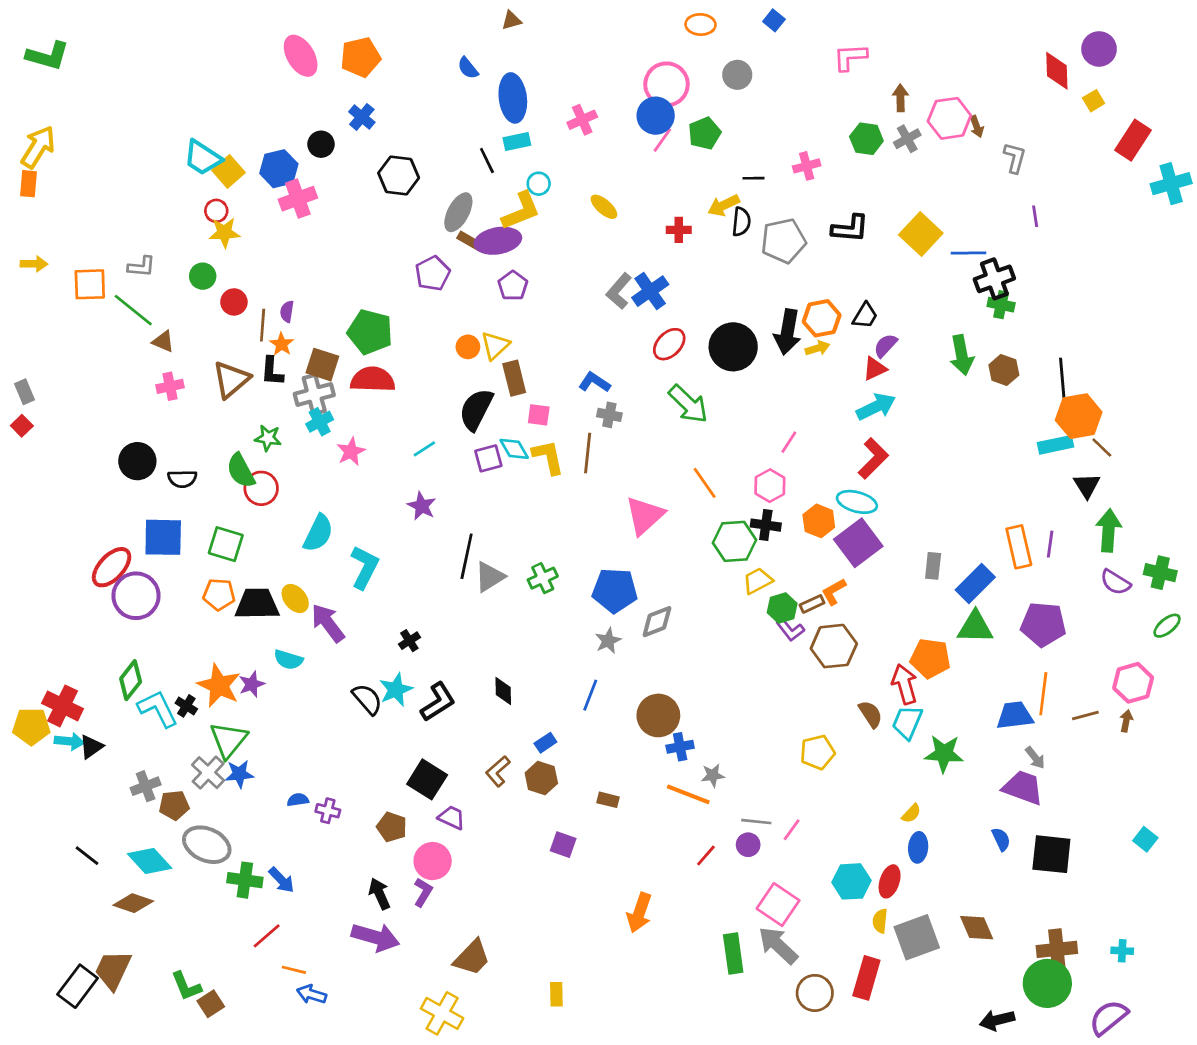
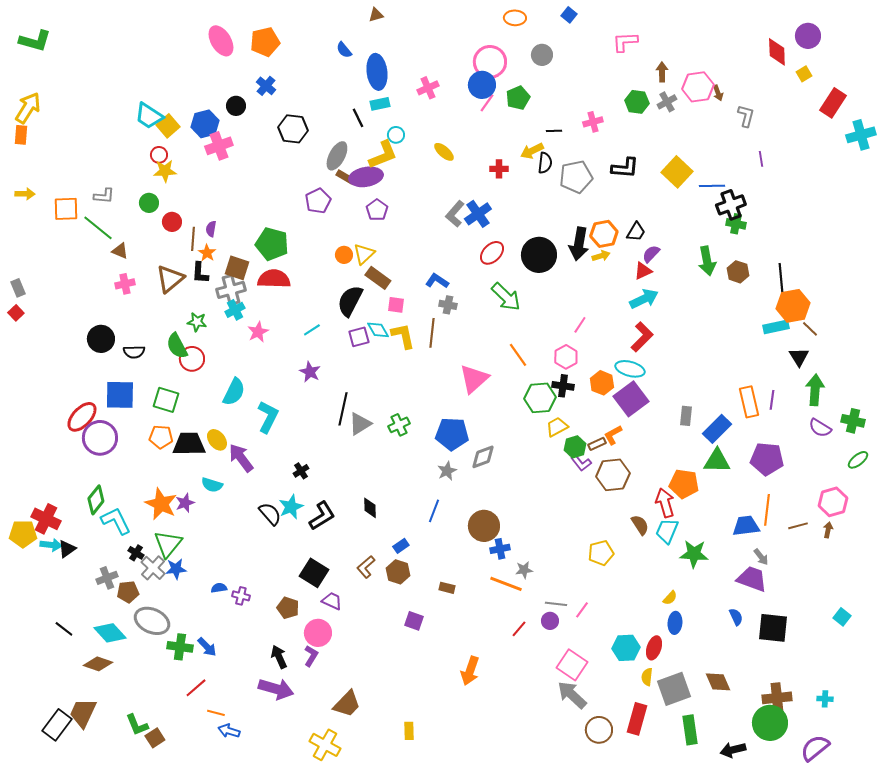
brown rectangle: (514, 378) -> (378, 278), turned -40
black cross: (186, 706) -> (136, 553), moved
green rectangle: (733, 954) -> (690, 730), moved

